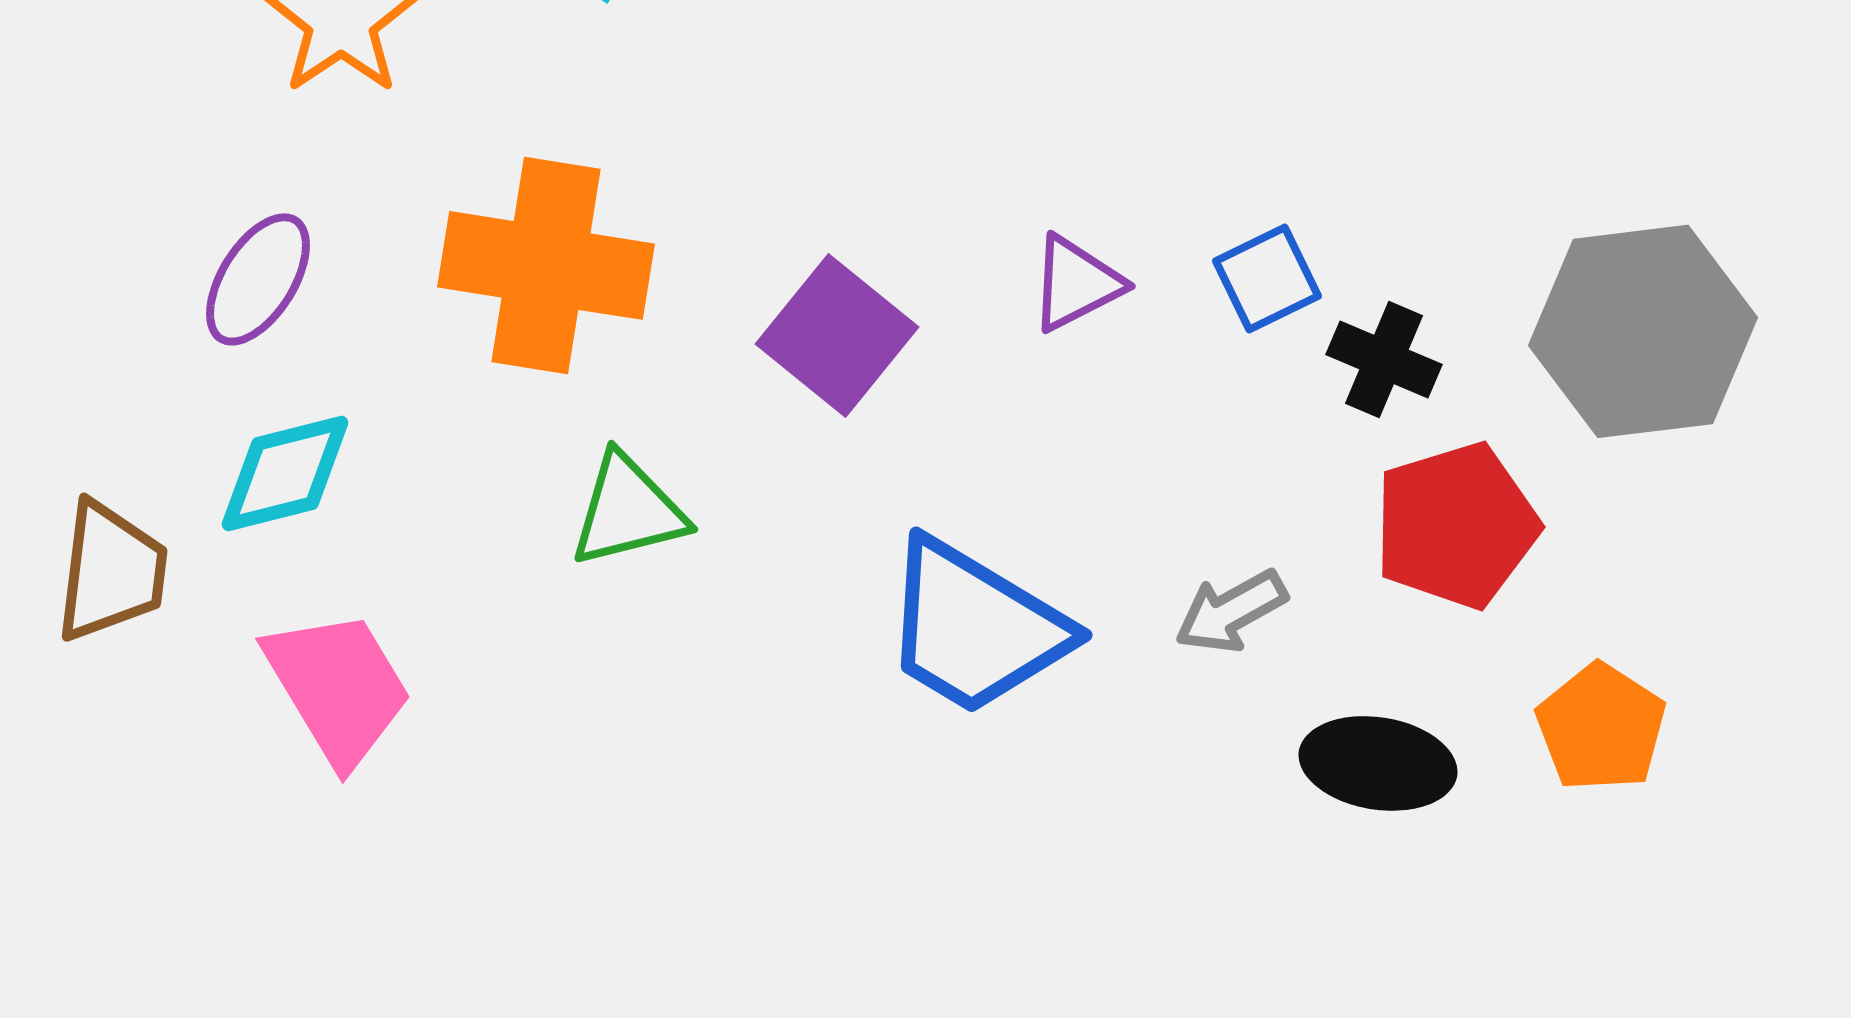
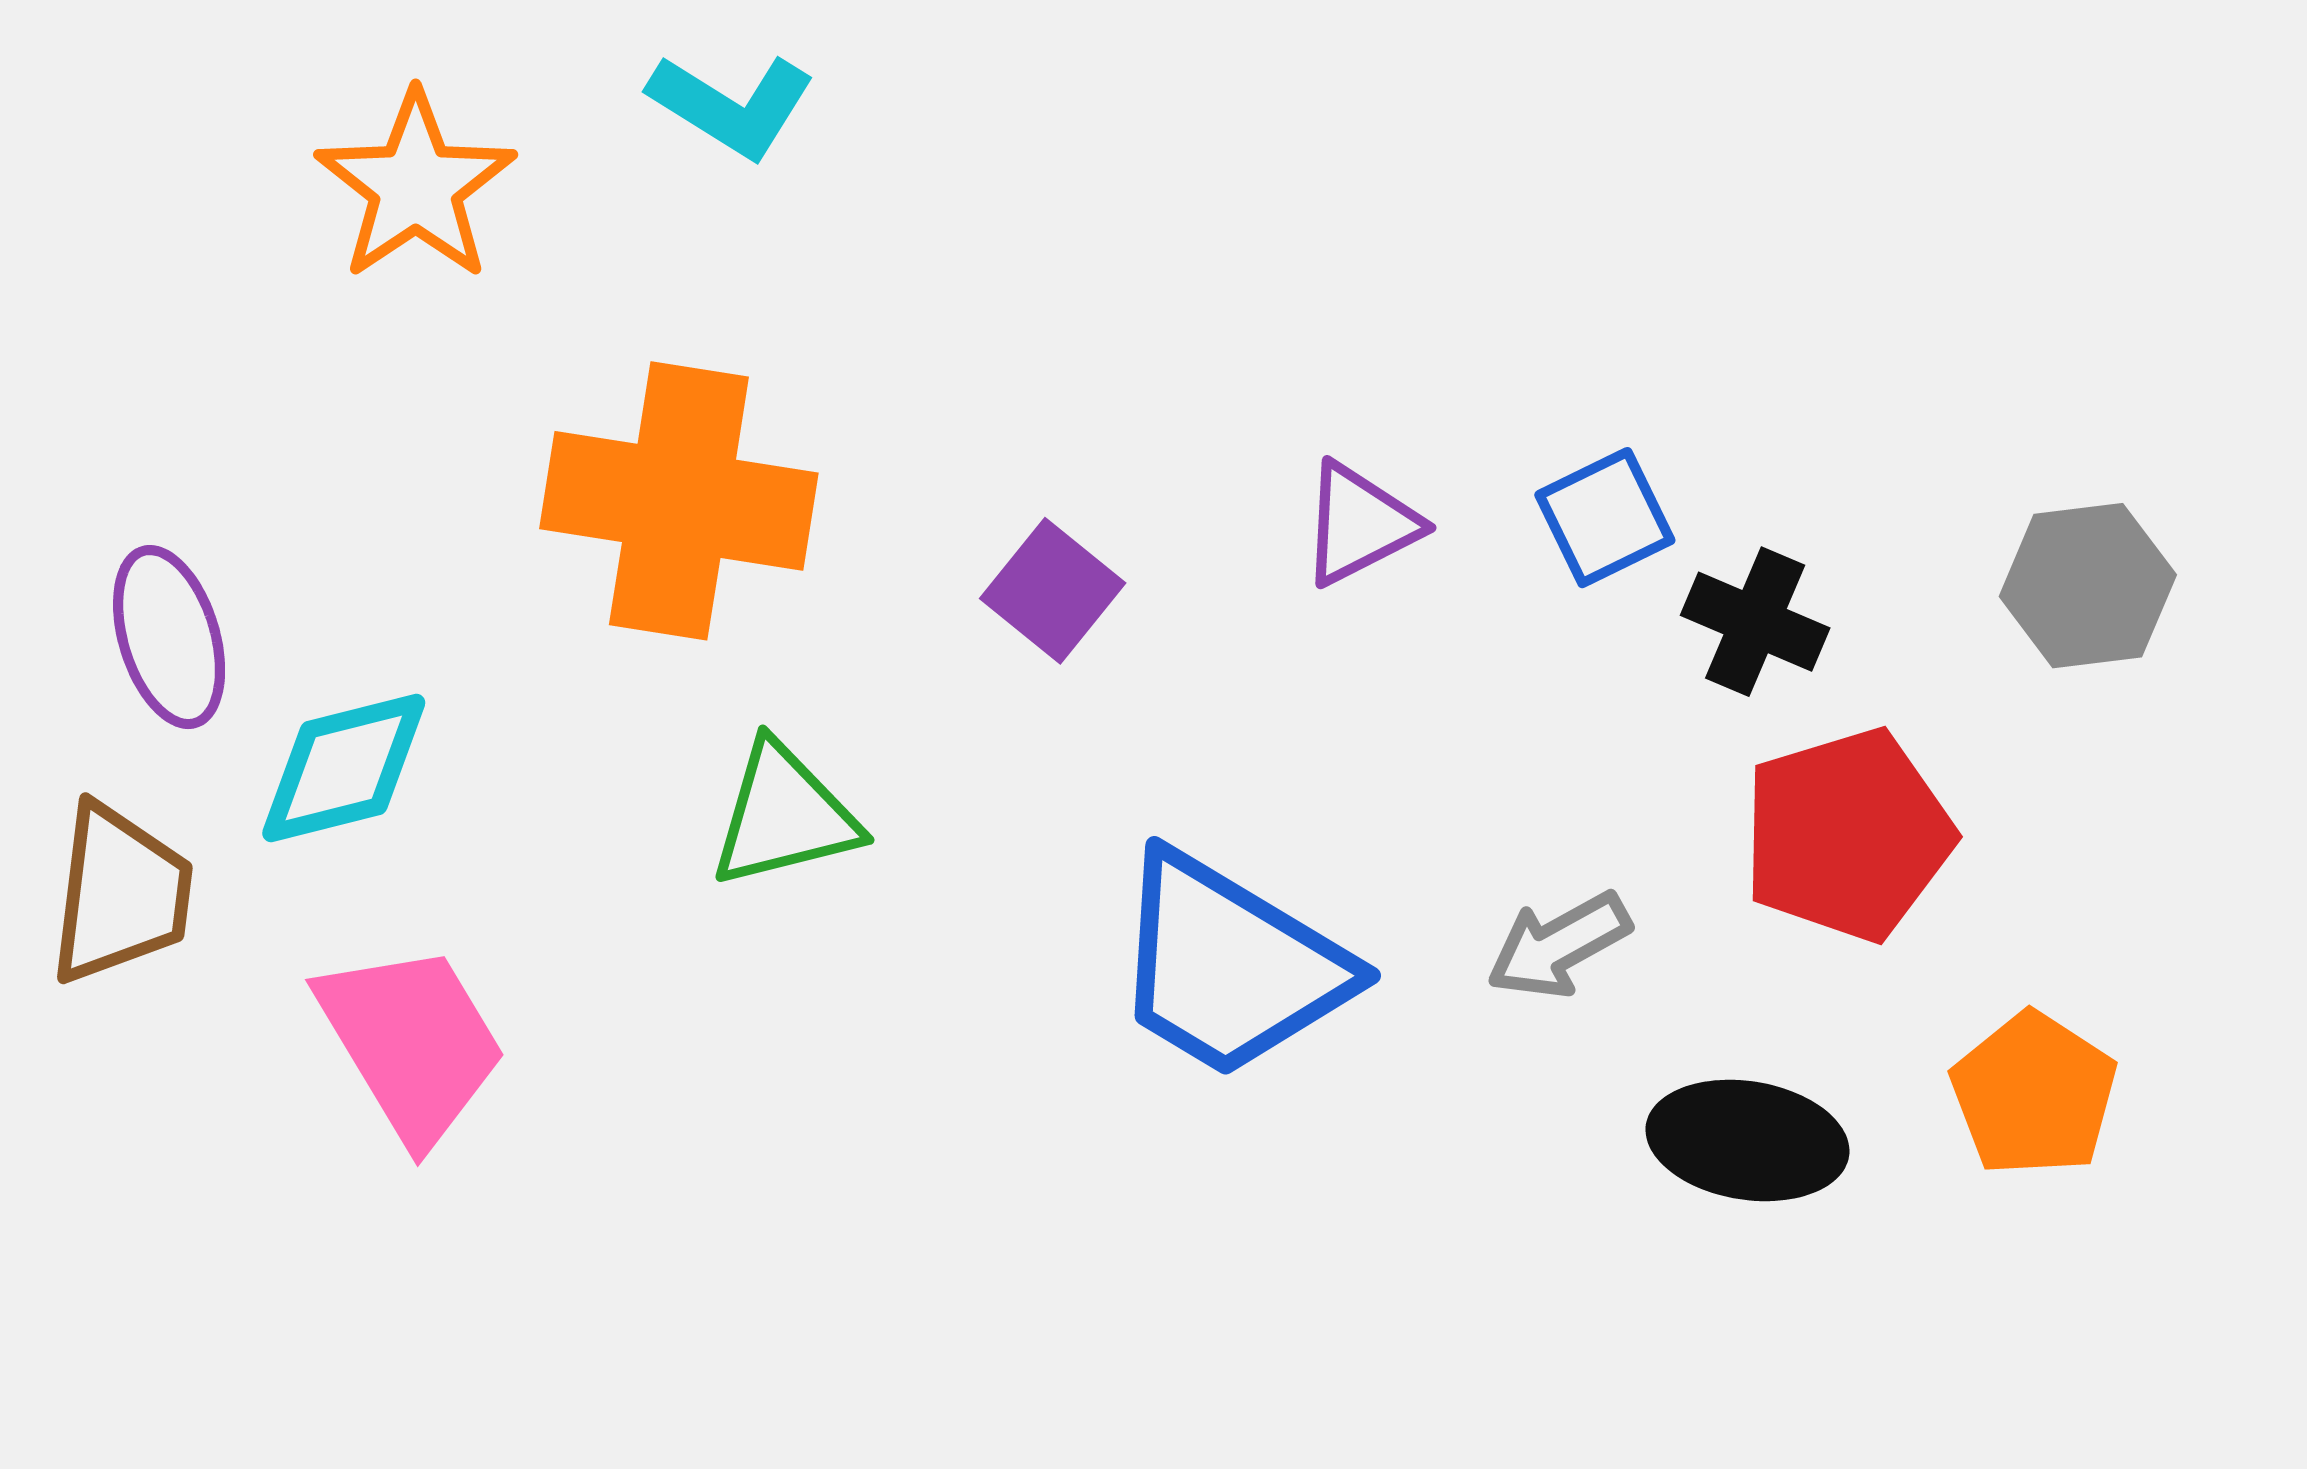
purple ellipse: (258, 279) -> (169, 637), moved, turned -49
gray hexagon: (1643, 331) -> (2088, 586), size x0.6
purple square: (837, 335) -> (1053, 591), size x0.7

